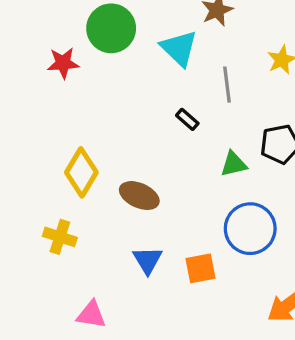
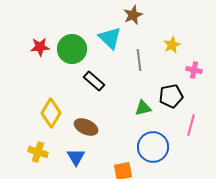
green circle: (111, 28) -> (72, 49), moved
black rectangle: (187, 119) -> (94, 81), moved, size x1.5
blue triangle: (148, 260) -> (76, 157), moved

